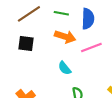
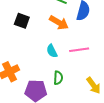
pink line: (91, 48) -> (79, 50), moved

